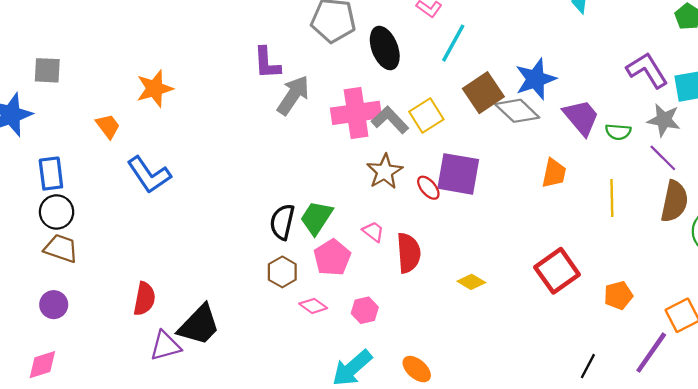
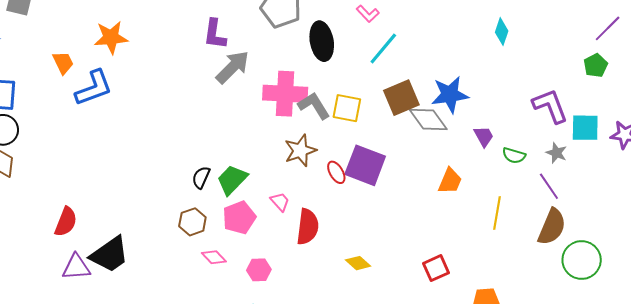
yellow square: (426, 116) -> (347, 108), turned 32
purple trapezoid: (581, 117) -> (484, 136), size x0.6
gray star: (664, 120) -> (556, 153), size x0.7
blue L-shape: (149, 175) -> (94, 88), moved, turned -87
black semicircle: (282, 222) -> (201, 177), size x0.7
red square: (557, 271) -> (436, 268), size x0.7

